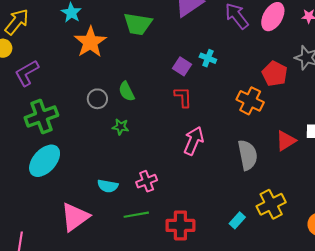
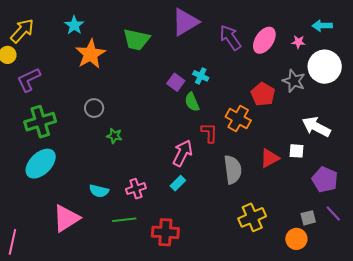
green semicircle: (127, 91) -> (192, 102), moved
red L-shape: (183, 97) -> (209, 133), moved
cyan rectangle: (237, 220) -> (178, 183), moved

